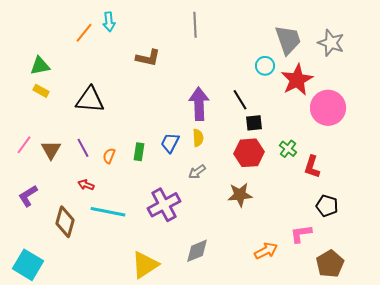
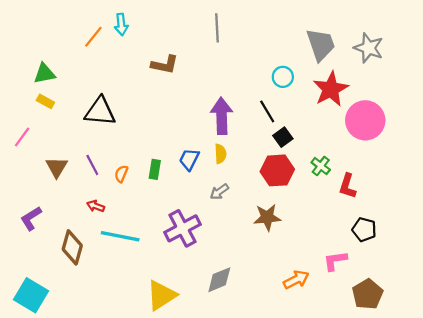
cyan circle: (265, 66) -> (283, 77), moved
black square: (254, 123) -> (283, 137), turned -30
pink line: (24, 145) -> (22, 137), moved

